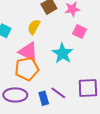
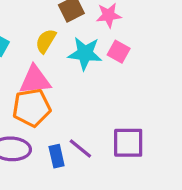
pink triangle: (28, 52) -> (35, 80), turned -35
cyan star: (62, 53) -> (85, 53), moved, turned -30

